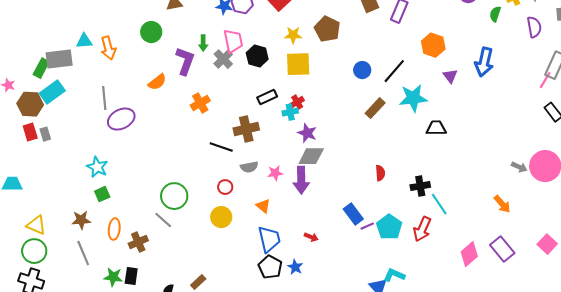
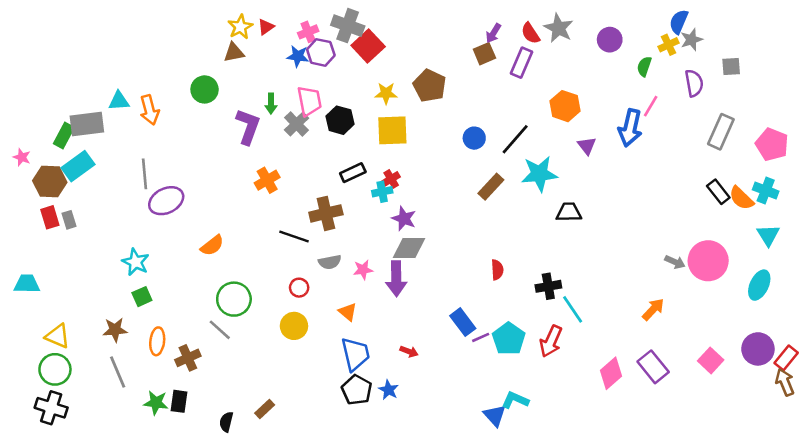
pink line: (545, 80) -> (651, 106), moved
orange semicircle: (157, 82) -> (212, 245), moved
orange arrow: (502, 204) -> (653, 309), turned -96

